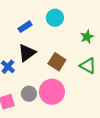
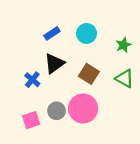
cyan circle: (55, 18) -> (87, 33), moved

